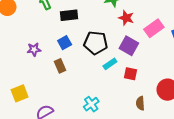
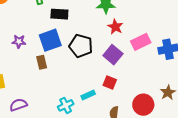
blue square: (65, 43) -> (50, 40), size x1.6
cyan rectangle: (110, 64) -> (88, 95), moved

